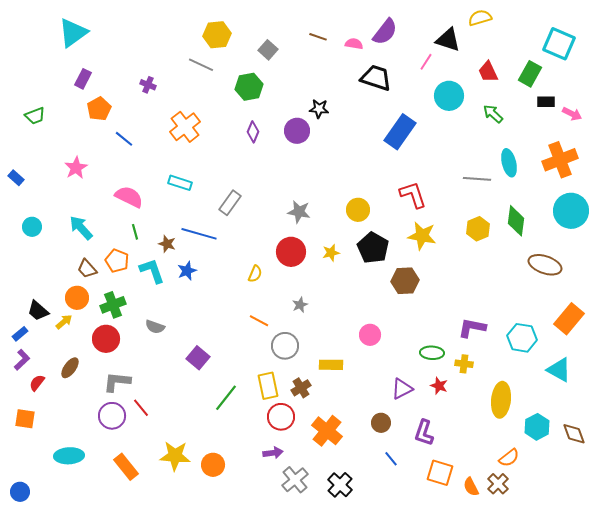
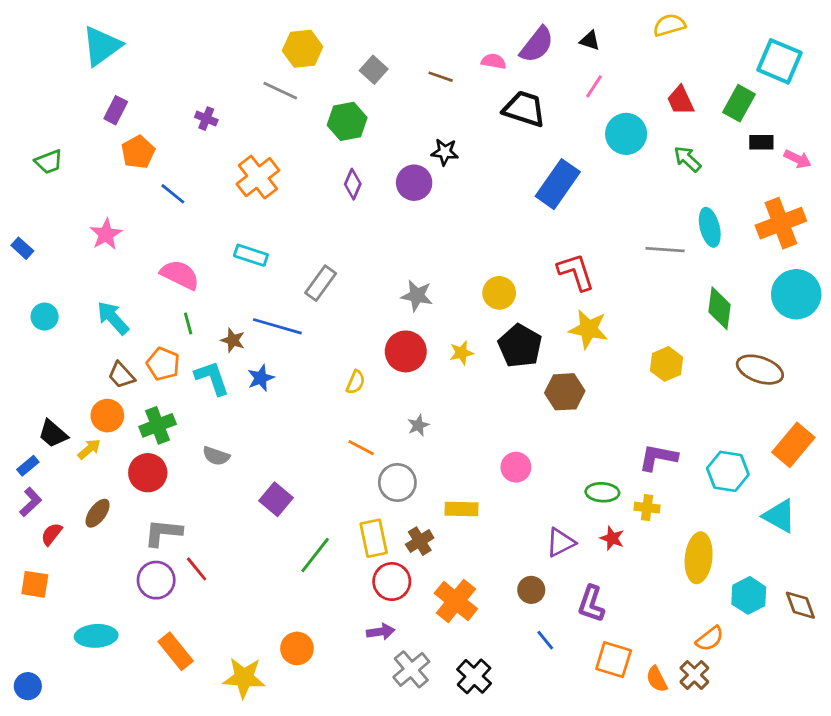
brown line: (318, 37) -> (441, 77), moved
black triangle: (448, 40) -> (590, 40), moved, size x0.6
yellow hexagon: (478, 229) -> (667, 364), moved
yellow star: (175, 456) -> (244, 678), moved

